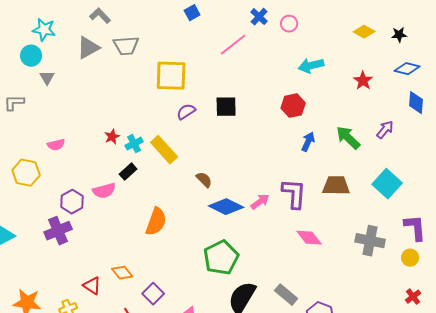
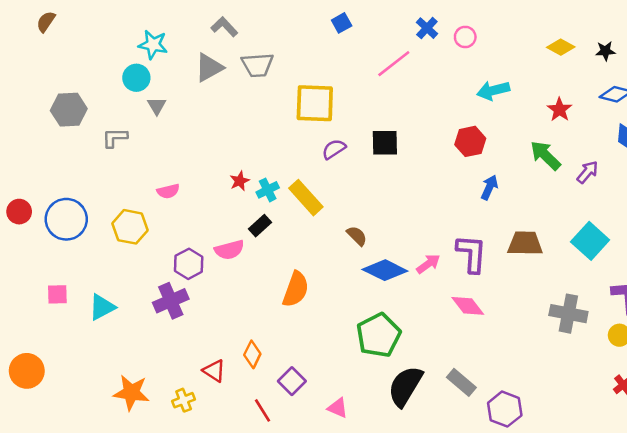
green arrow: (348, 138) -> (545, 155), moved
pink diamond: (309, 238) -> (468, 306), moved
orange diamond: (122, 273) -> (252, 354), turned 65

